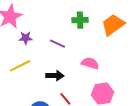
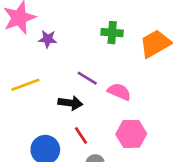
purple star: (26, 38) -> (48, 39), moved
purple line: (58, 44) -> (87, 78), moved

